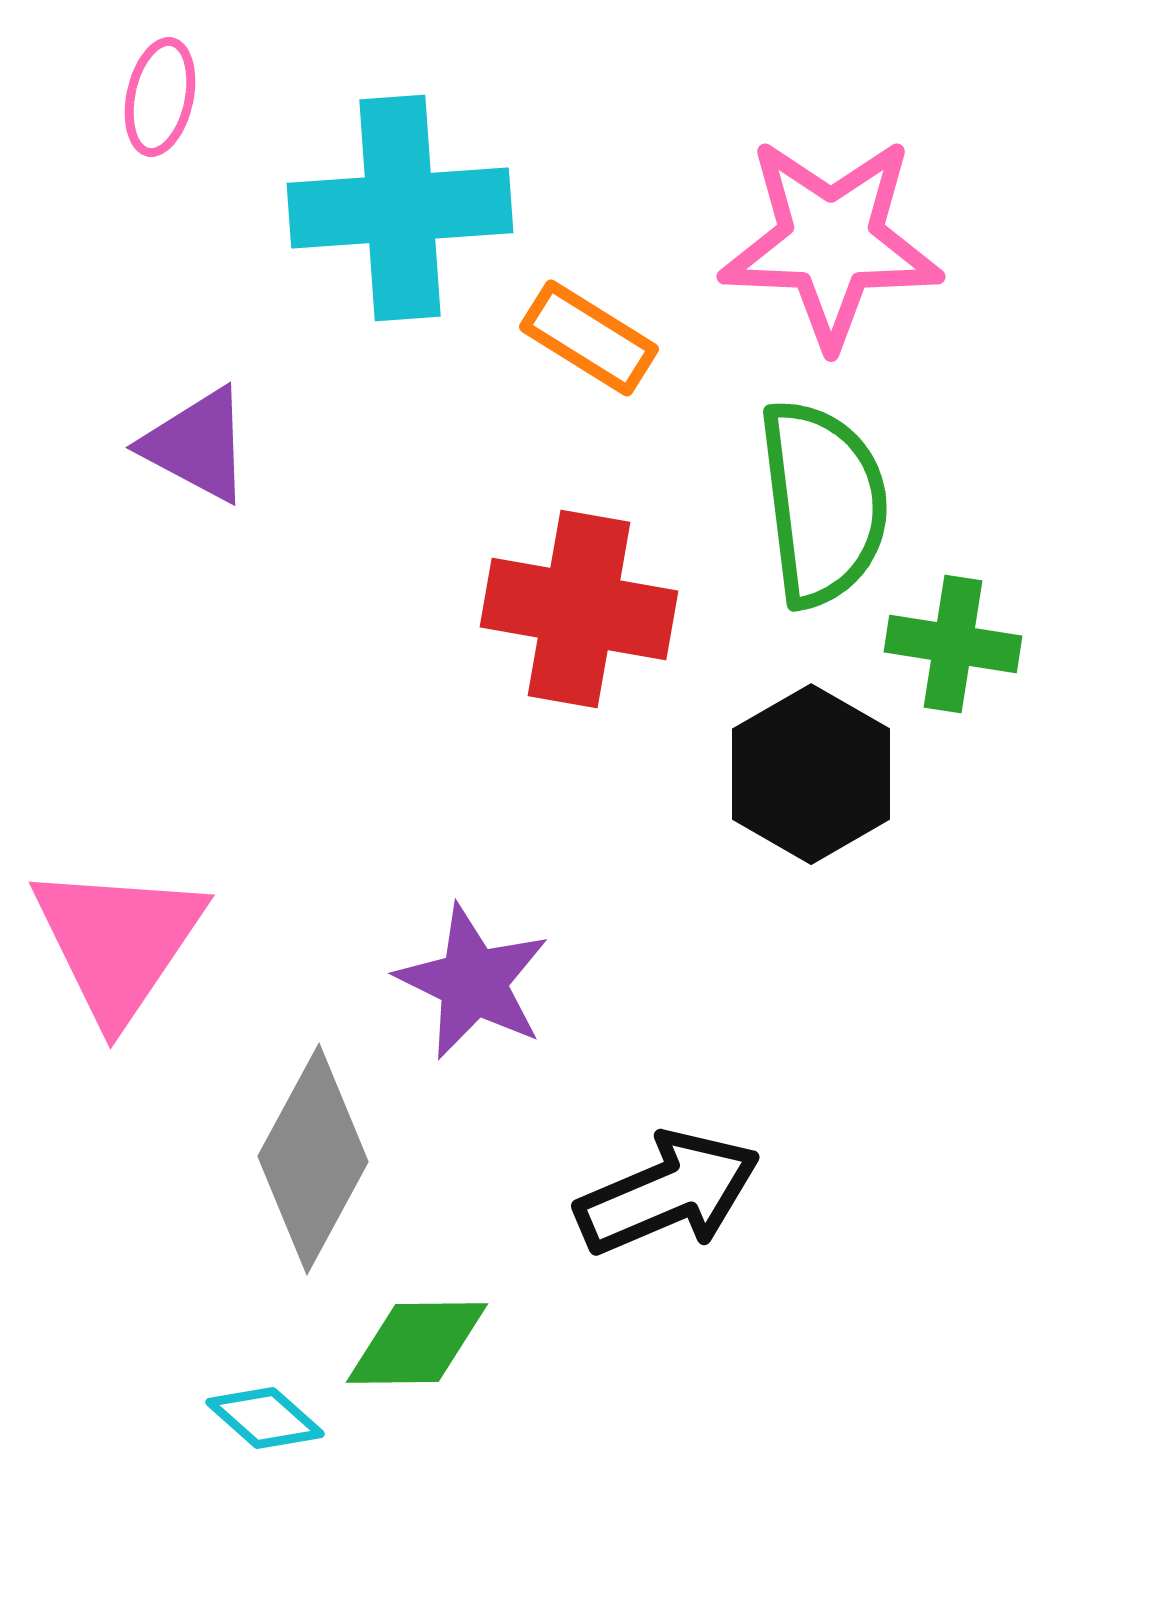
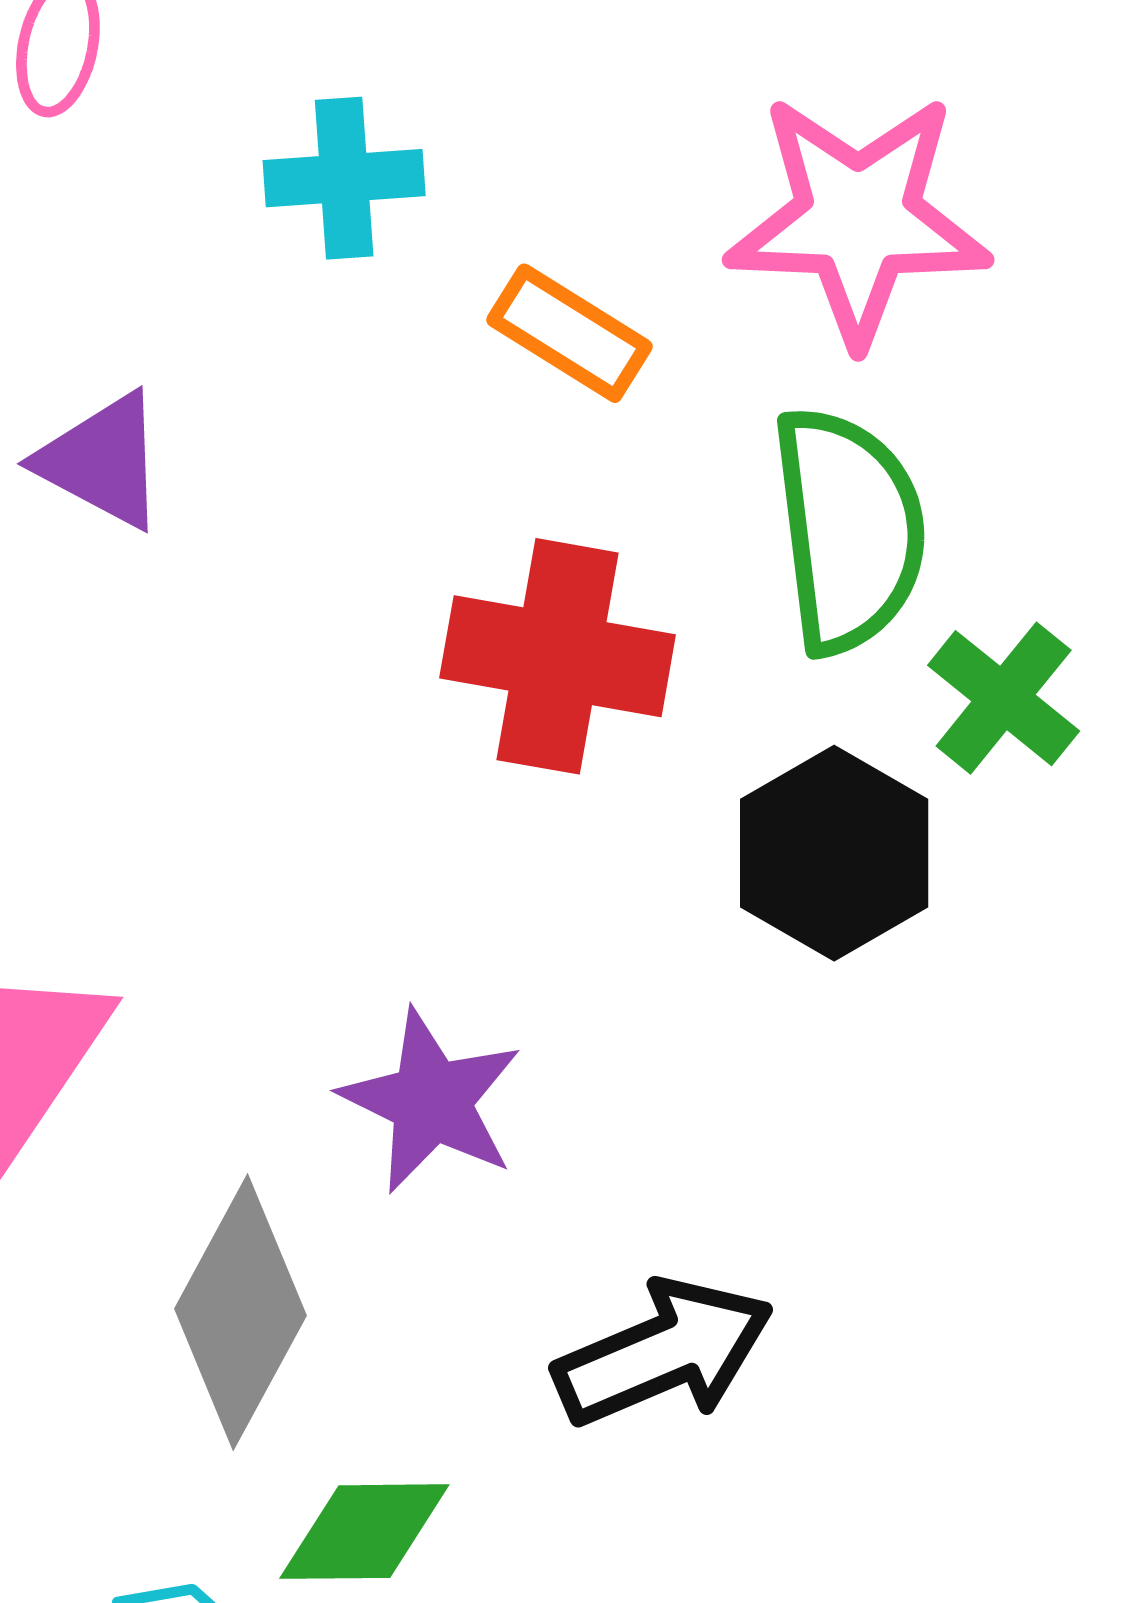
cyan cross: (400, 208) -> (344, 178), size x0.6
green cross: (953, 644) -> (1004, 698), turned 30

